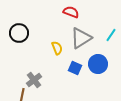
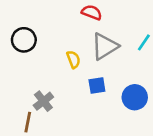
blue circle: (98, 64) -> (135, 97), moved
blue square: (75, 68) -> (97, 85), turned -32

